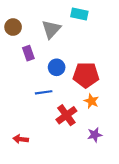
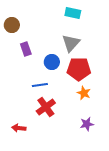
gray triangle: (51, 29) -> (71, 43), moved
red cross: (66, 115) -> (46, 107), moved

